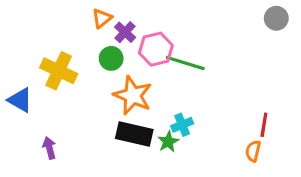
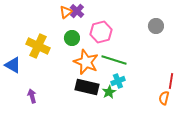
gray circle: (276, 18) -> (156, 26), moved
purple cross: (125, 32) -> (77, 11), moved
green line: (185, 63) -> (114, 60), moved

